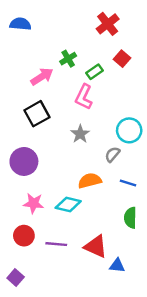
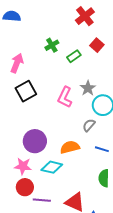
pink arrow: (42, 77) -> (17, 63), moved, turned -36
pink L-shape: (84, 97) -> (65, 97), moved
gray star: (80, 134) -> (88, 88), moved
purple circle: (24, 161) -> (35, 141), moved
red circle: (24, 236) -> (25, 187), moved

